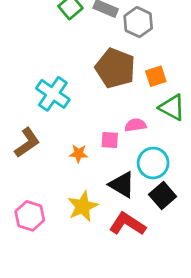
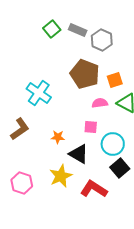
pink semicircle: (135, 125) -> (100, 103), moved
pink square: (110, 140) -> (91, 127), moved
black triangle: (122, 185) -> (79, 154), moved

